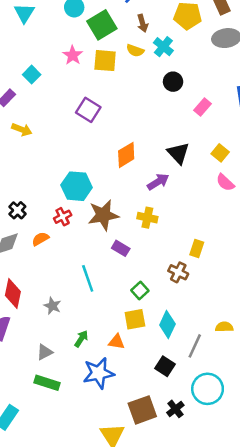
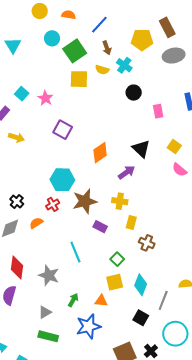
pink star: (73, 55) -> (45, 98), moved
pink rectangle: (203, 107) -> (158, 111), turned -48
purple square: (88, 110) -> (63, 130), moved
yellow rectangle: (197, 248) -> (131, 222), moved
gray star: (52, 306) -> (49, 275), size x1.5

